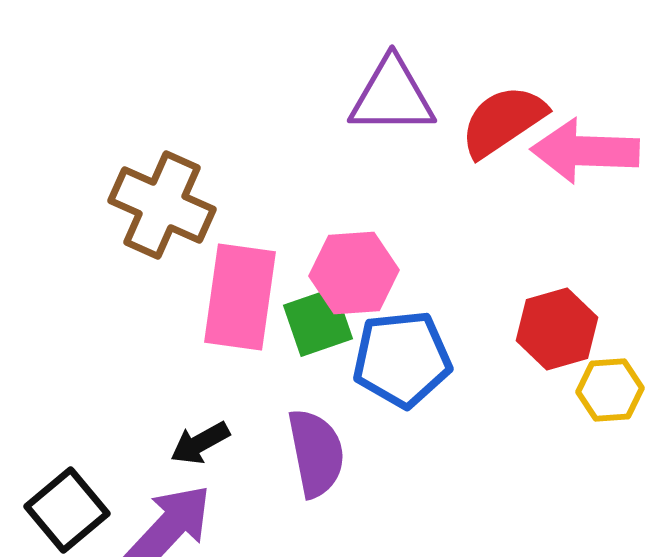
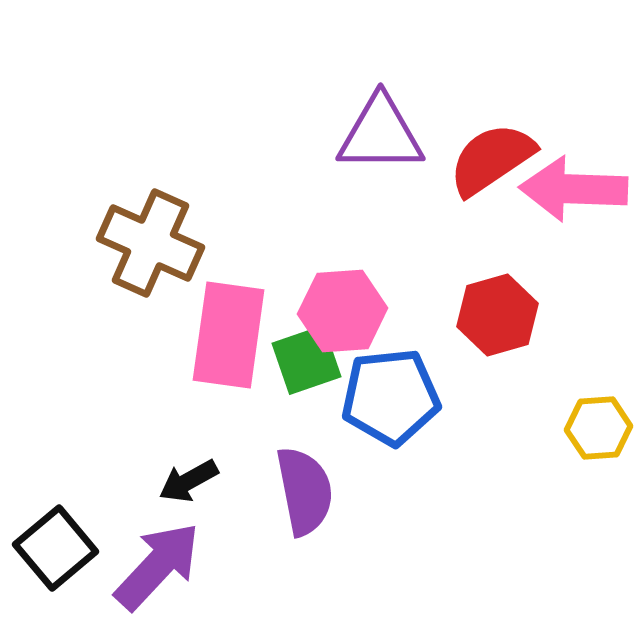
red hexagon: (557, 329) -> (498, 315), moved

